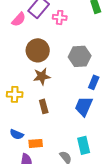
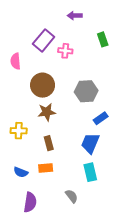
pink semicircle: (19, 19) -> (16, 61), moved, turned 133
blue rectangle: (94, 82) -> (101, 118), turned 32
orange rectangle: (36, 143) -> (46, 168), moved
cyan rectangle: (84, 145) -> (90, 172), moved

